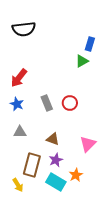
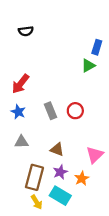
black semicircle: (24, 29) -> (26, 31), size x0.6
orange star: (76, 175) -> (82, 178), moved
yellow arrow: (18, 185) -> (37, 202), moved

